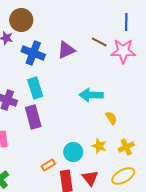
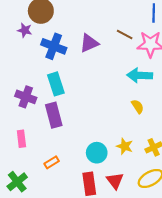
cyan arrow: (91, 95) -> (140, 75), moved
yellow semicircle: (111, 118) -> (138, 107), moved
orange rectangle: (48, 165) -> (52, 162), moved

